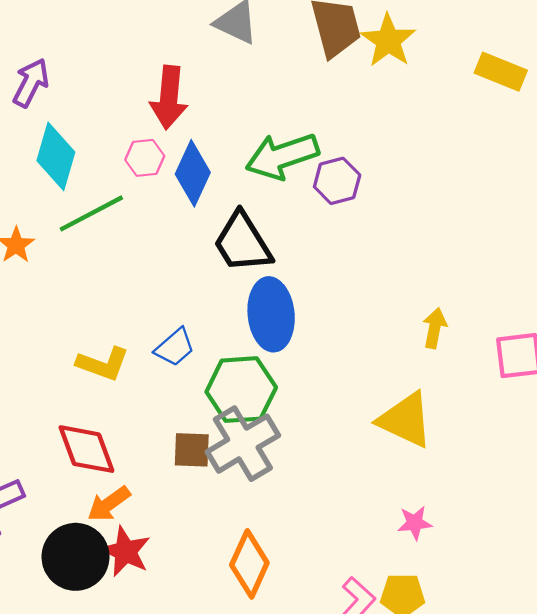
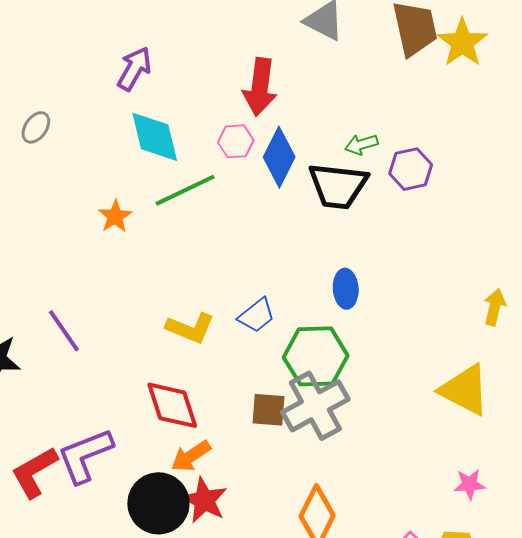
cyan diamond: (56, 156) -> (155, 137), turned -32
green arrow: (282, 156) -> (361, 145), size x0.5
black trapezoid: (242, 243) -> (338, 186), moved, turned -54
blue ellipse: (271, 314) -> (346, 289), size x0.6

